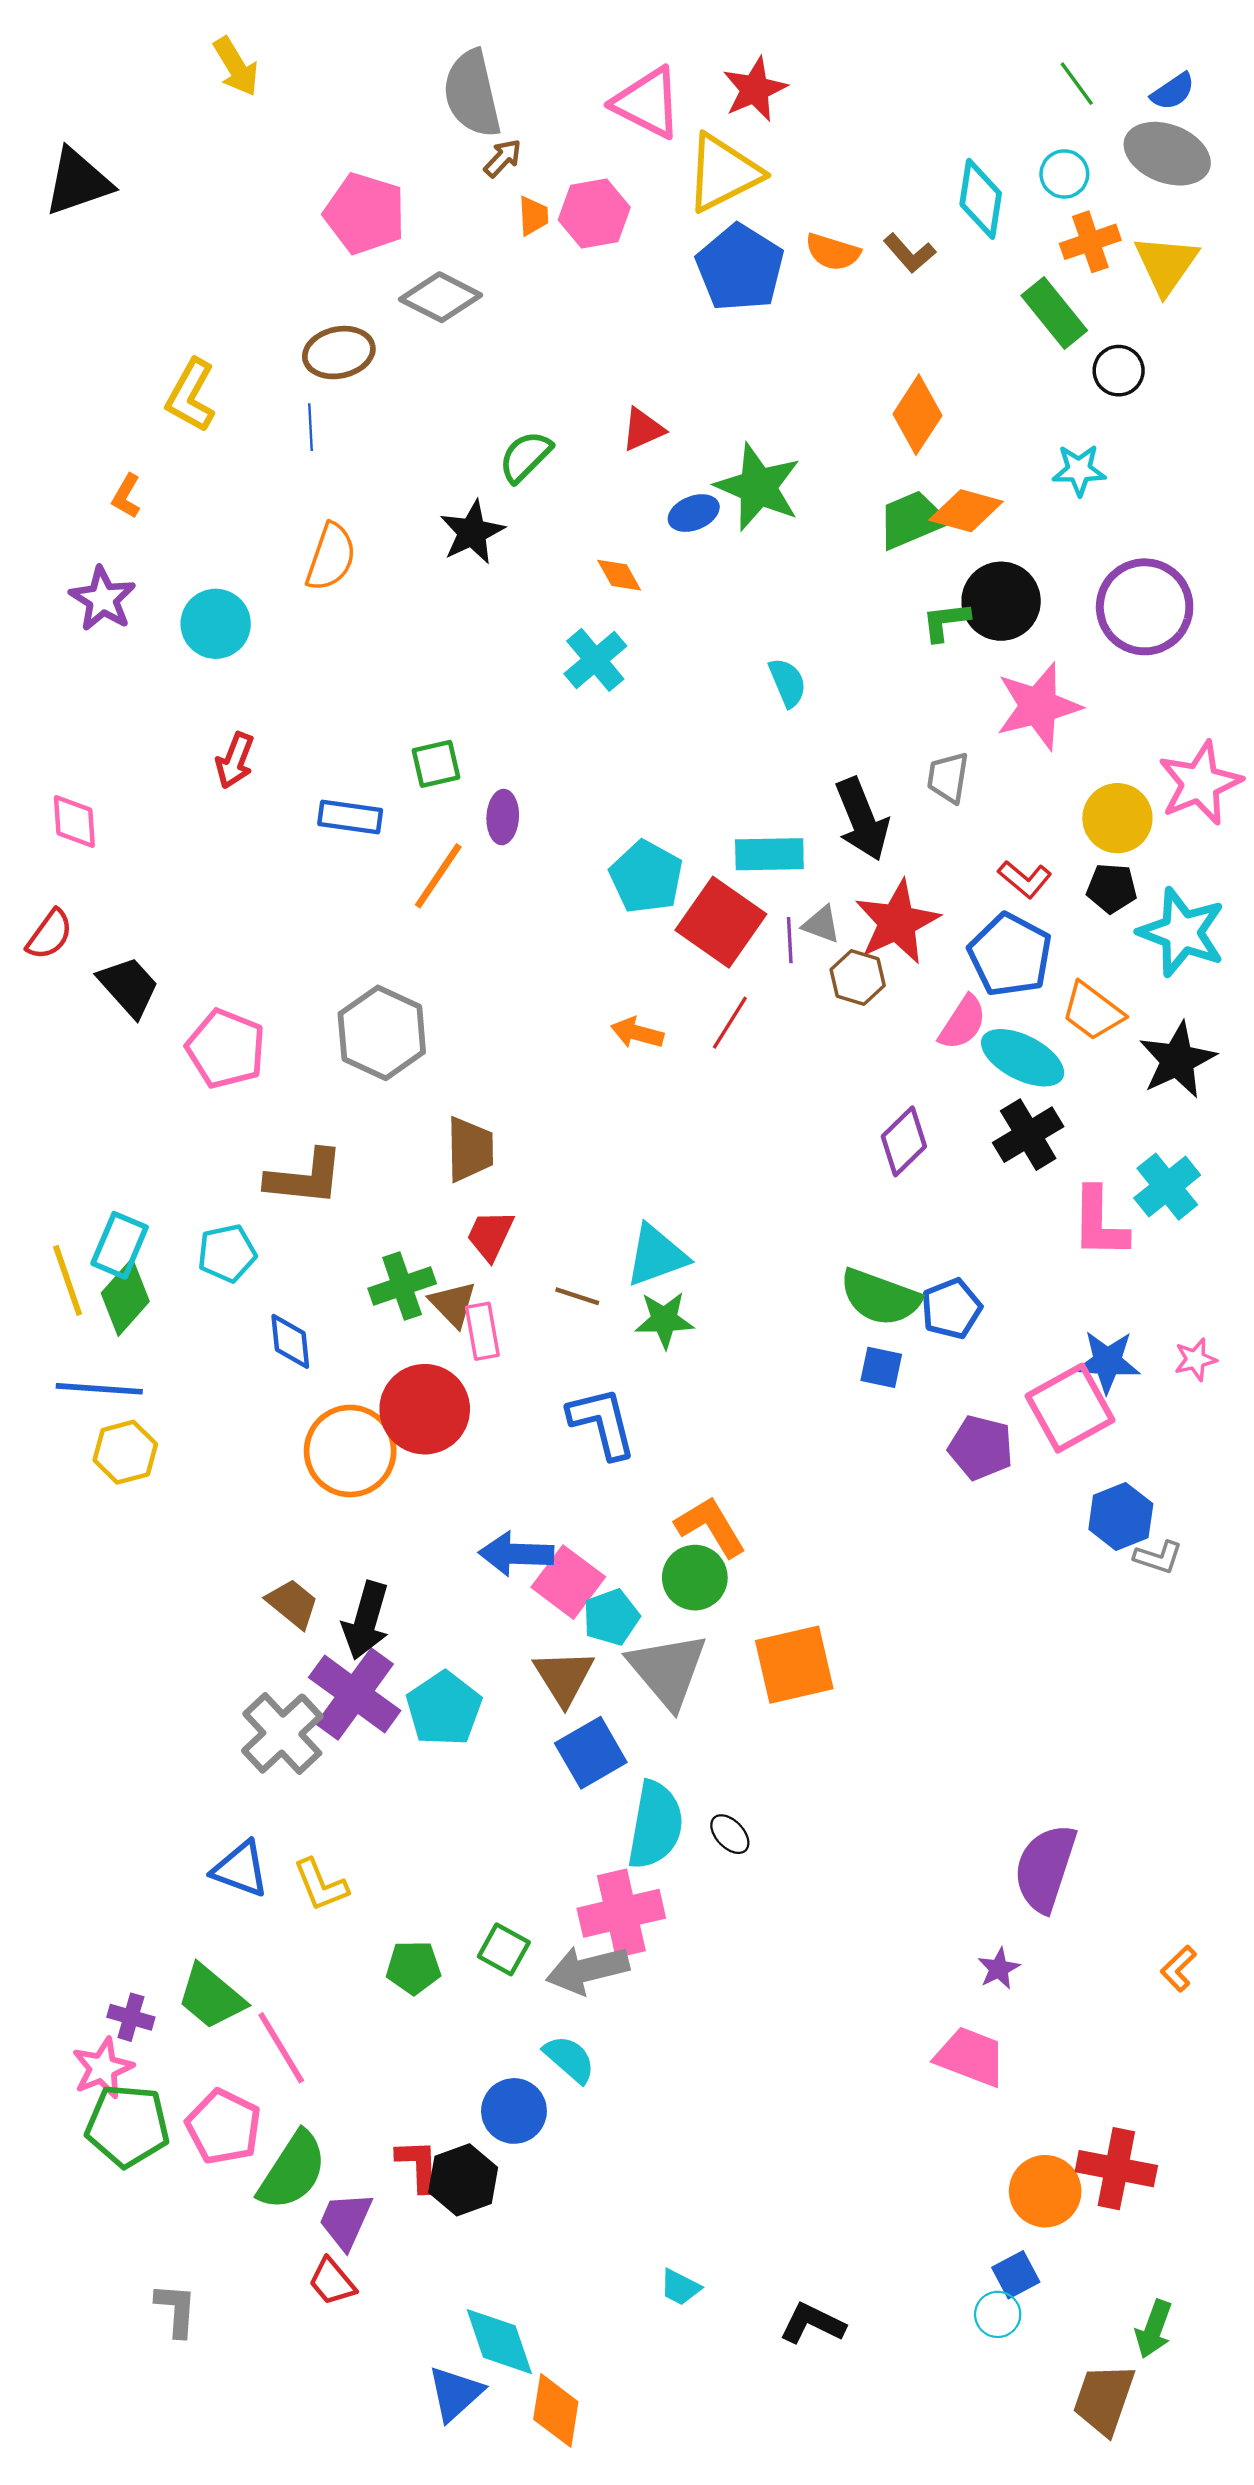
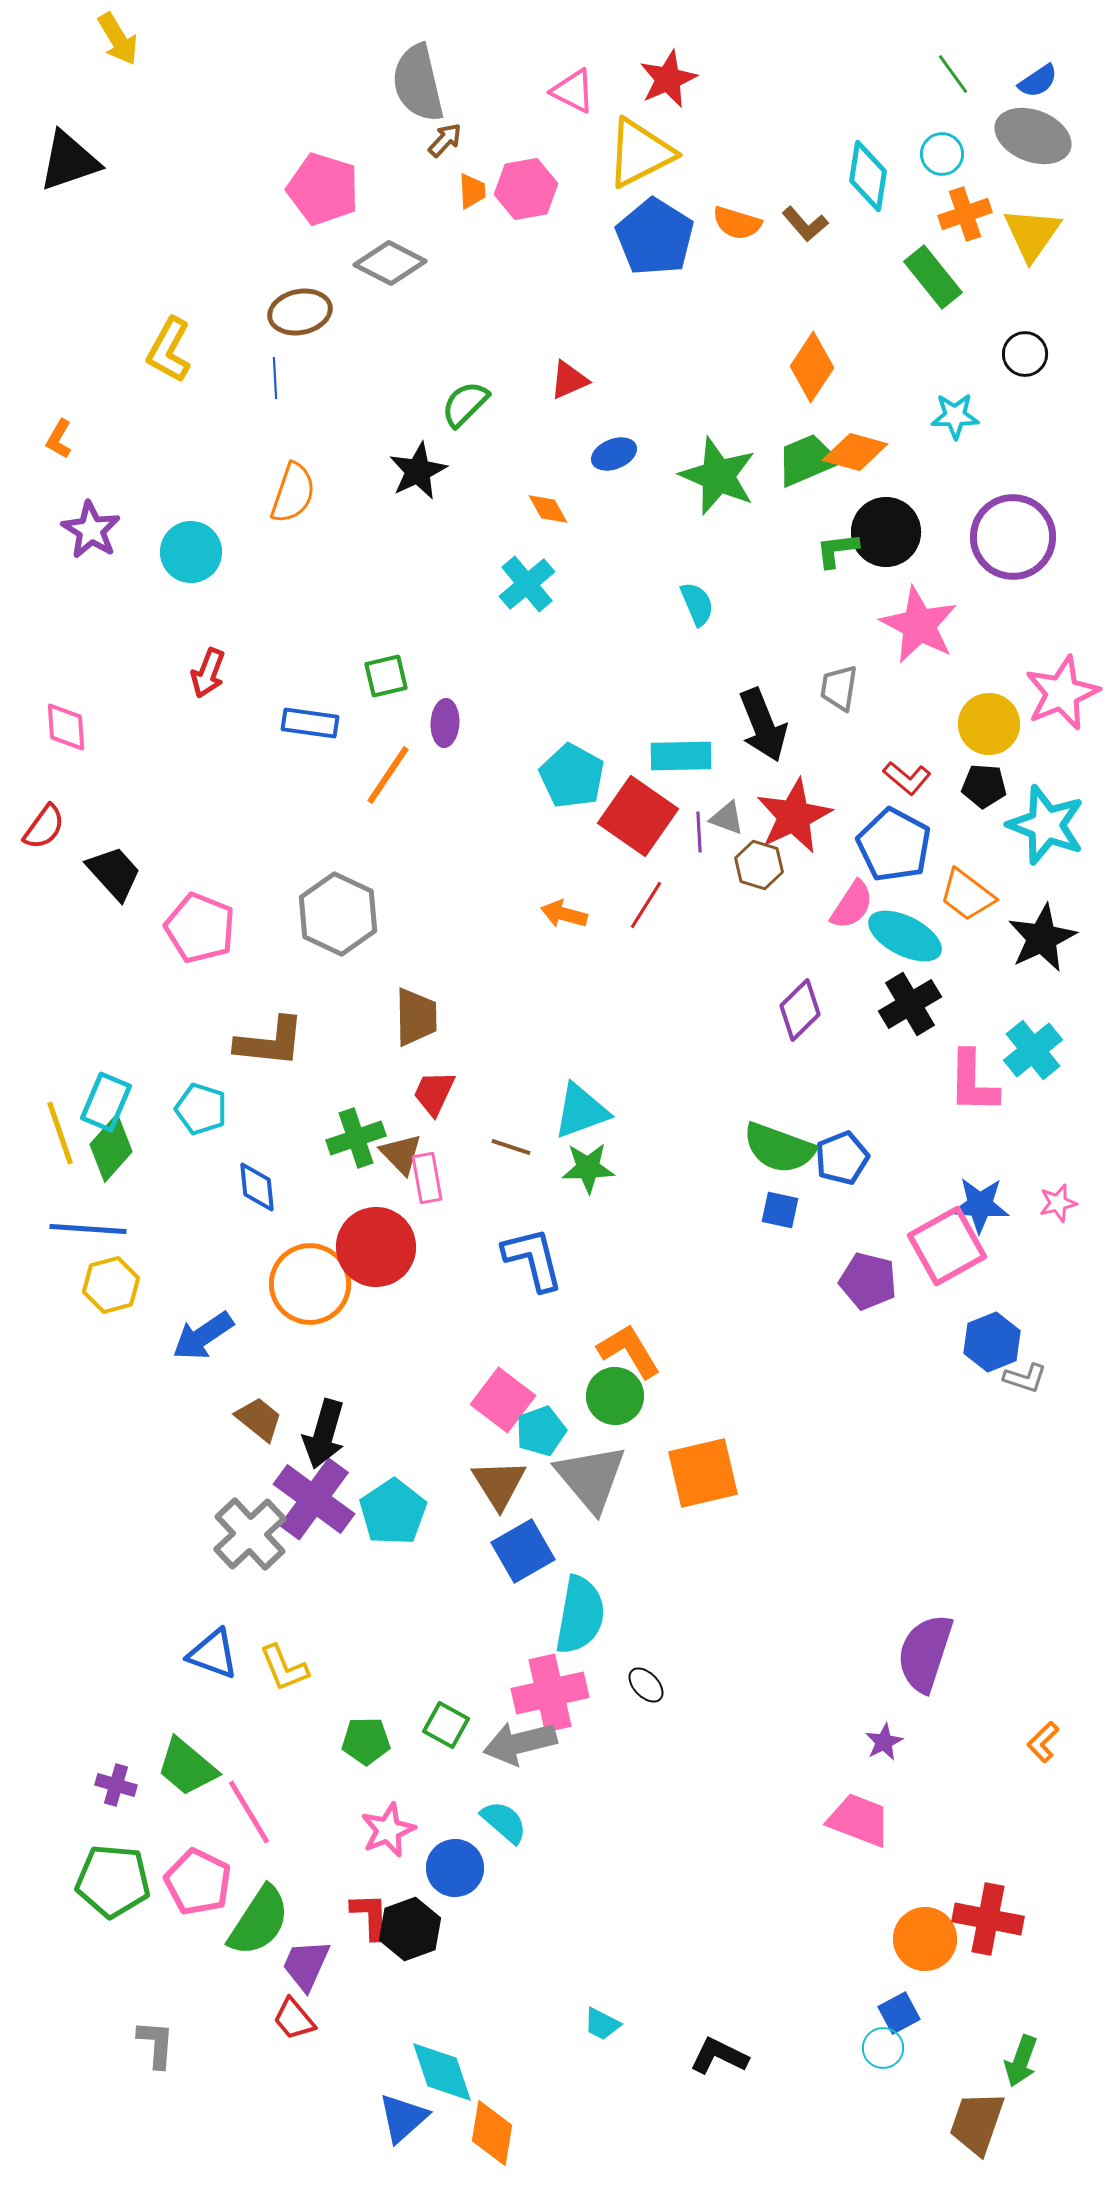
yellow arrow: (236, 67) -> (118, 39), moved
pink triangle: (647, 103) -> (573, 91), size x0.7
black circle: (1119, 371) -> (1025, 354), moved
green star: (758, 487) -> (718, 476), moved
orange L-shape: (126, 496) -> (59, 439), moved
pink star: (1038, 706) -> (919, 625), turned -30
cyan pentagon: (227, 1253) -> (201, 1109), turned 30
blue arrow: (516, 1554) -> (203, 1336), moved, turned -36
black ellipse: (730, 1834) -> (646, 1685), moved
pink star: (103, 2068) -> (388, 1830), moved

